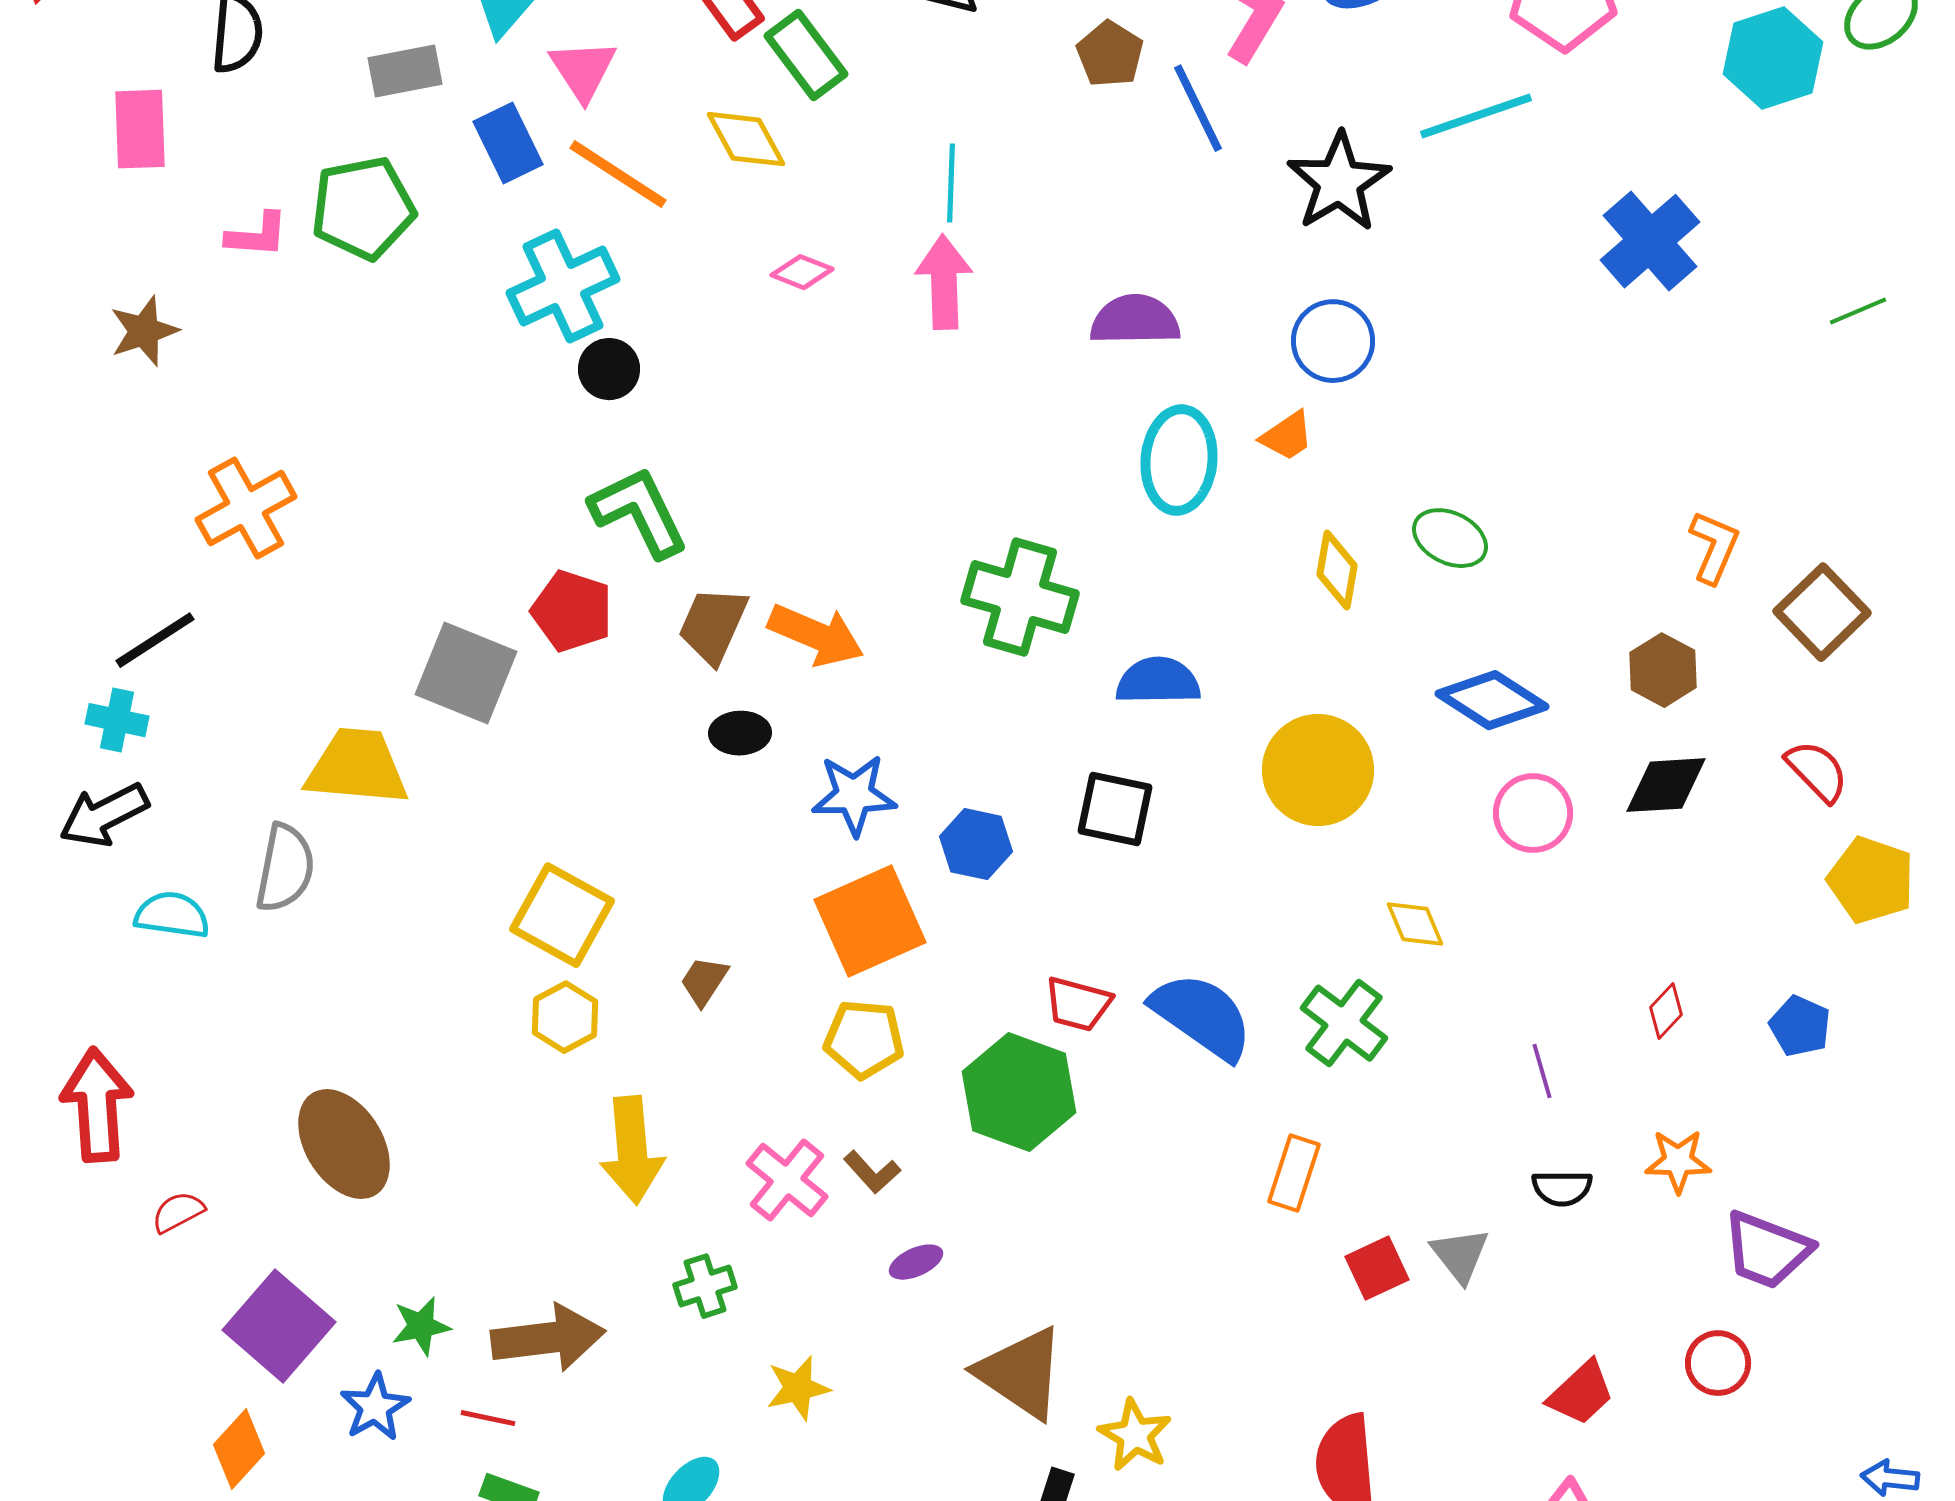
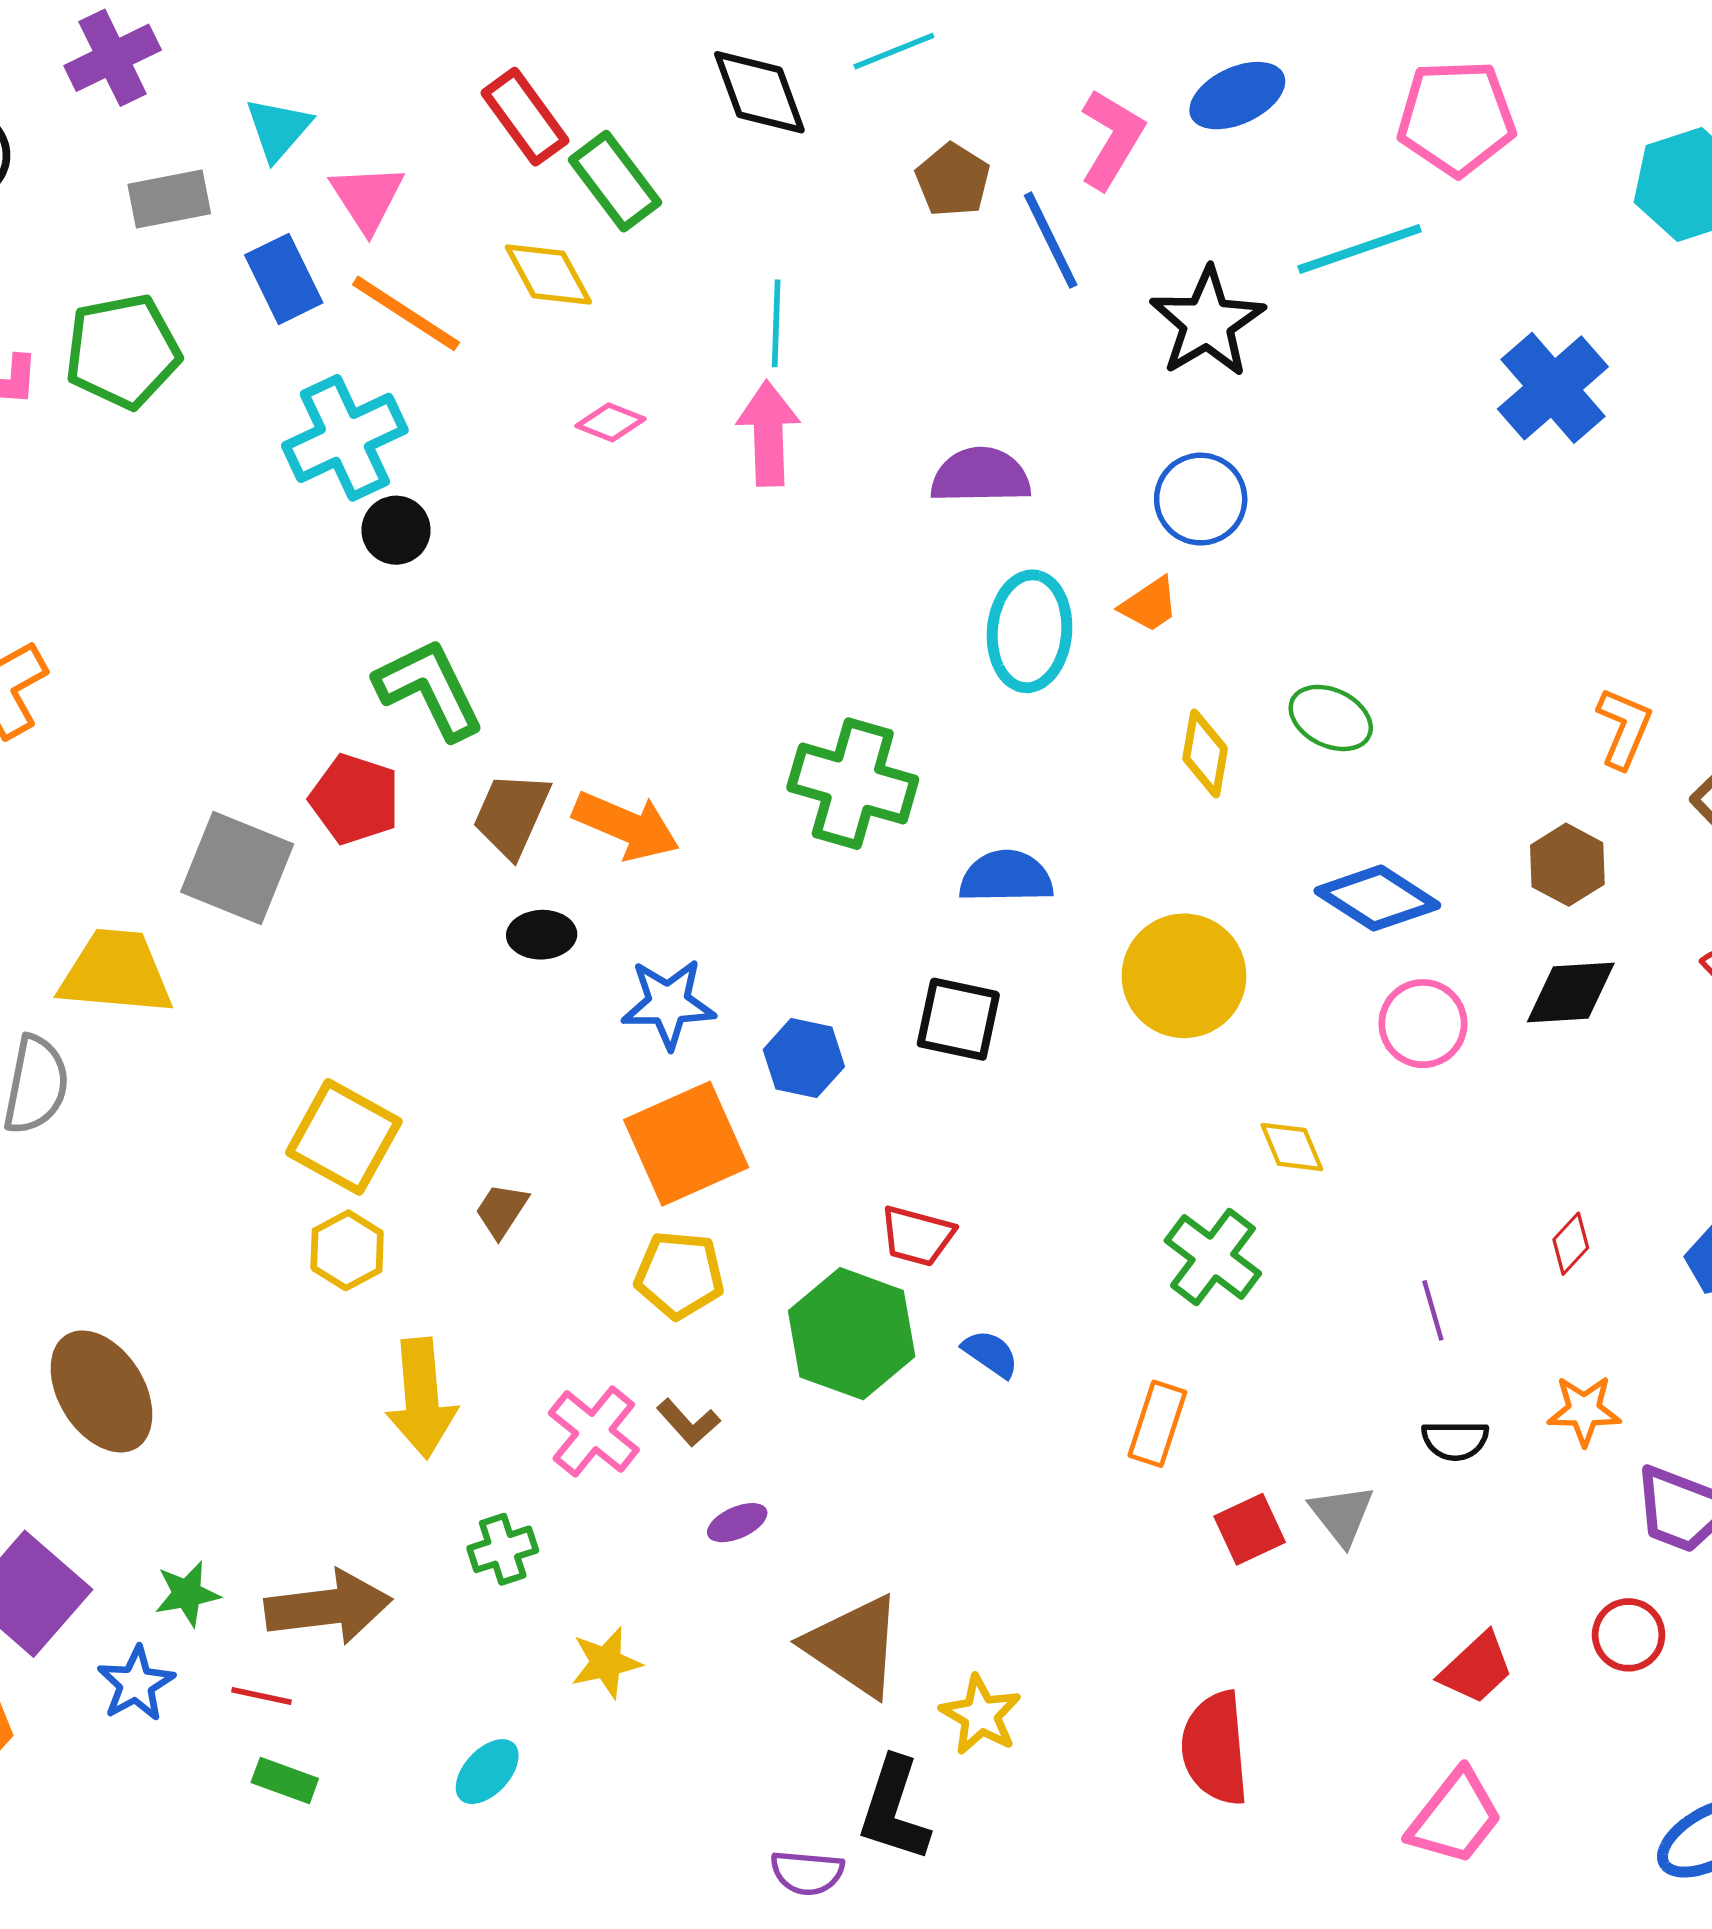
blue semicircle: (1202, 1016) -> (991, 1354), moved, size x0.5

